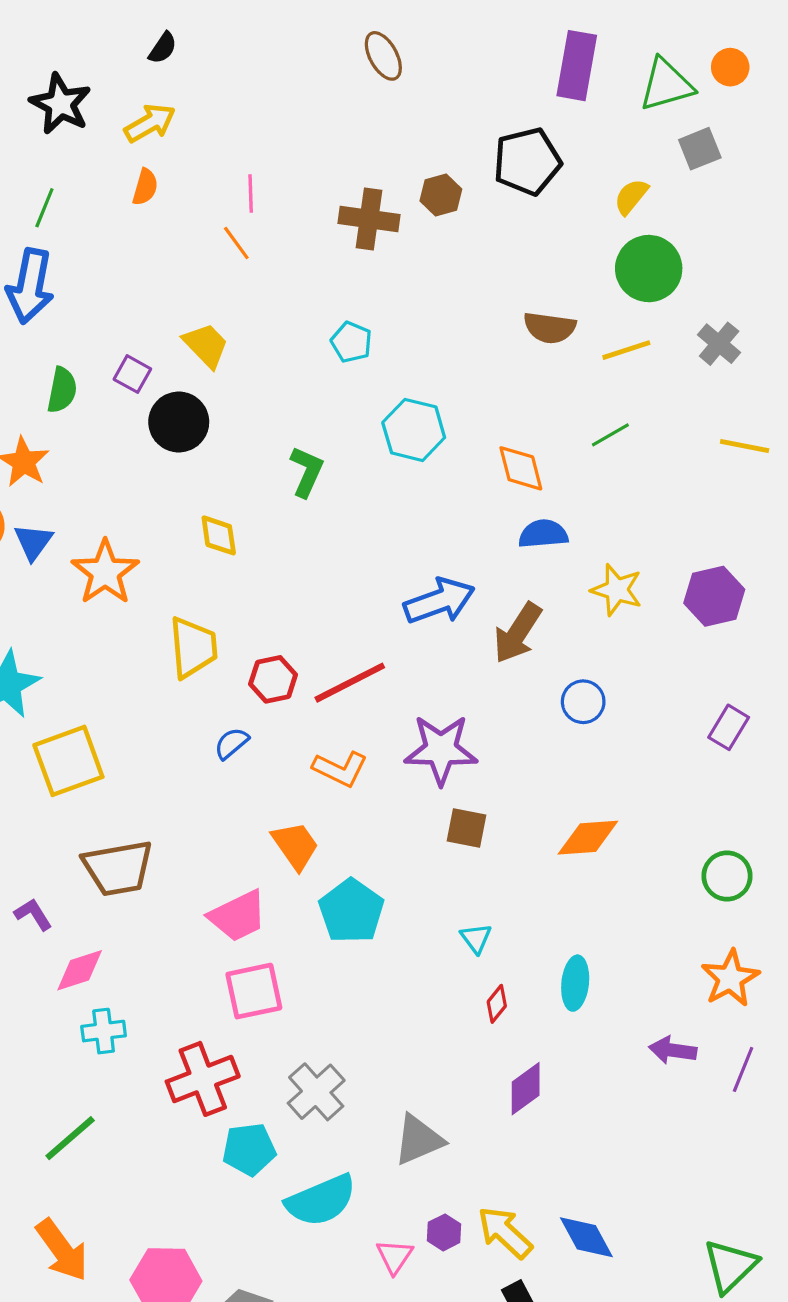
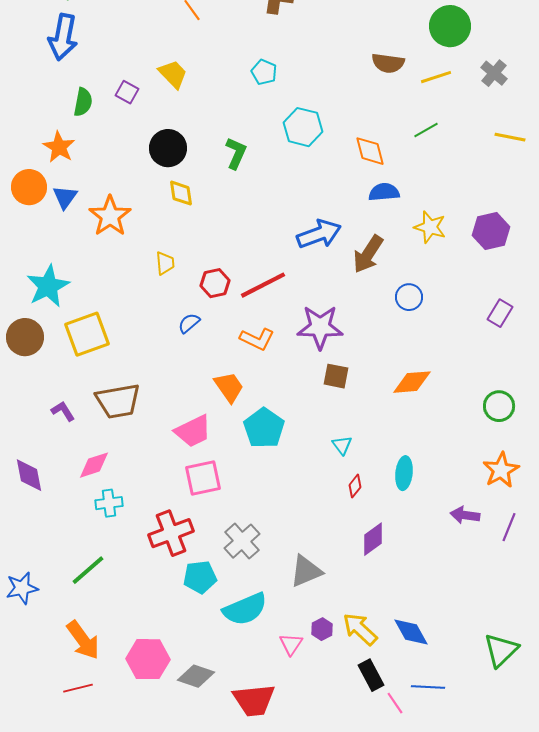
black circle: (179, 422) -> (168, 148), moved
yellow trapezoid: (193, 647) -> (165, 263), size x0.6
purple L-shape: (33, 914) -> (63, 411), moved

